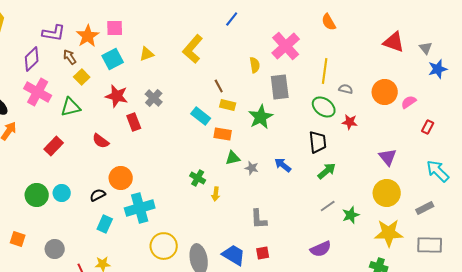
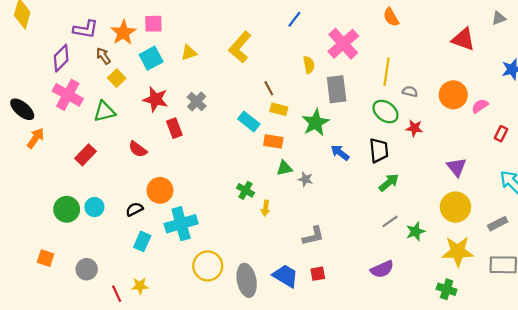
blue line: (232, 19) -> (294, 19), moved
gray triangle: (426, 48) -> (499, 18), moved, turned 48
blue arrow: (283, 165) -> (340, 153), moved
gray L-shape: (259, 219) -> (313, 236), turned -100

